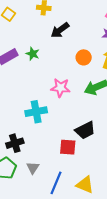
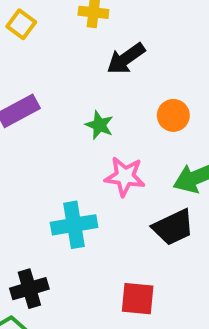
green star: (33, 54) -> (99, 125), moved
black trapezoid: (85, 130) -> (173, 227), moved

